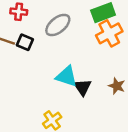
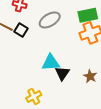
cyan triangle: (67, 76) -> (51, 63), turned -30

